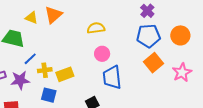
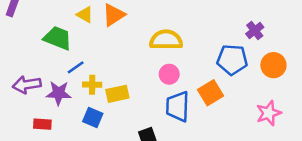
purple cross: (147, 11) -> (255, 31), moved
yellow semicircle: (96, 28) -> (166, 40), size x1.4
orange square: (153, 63) -> (210, 93), moved

